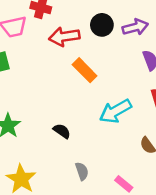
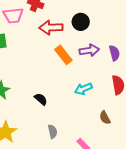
purple arrow: (135, 27) -> (89, 50), moved
cyan arrow: (115, 111) -> (83, 89), size x0.7

